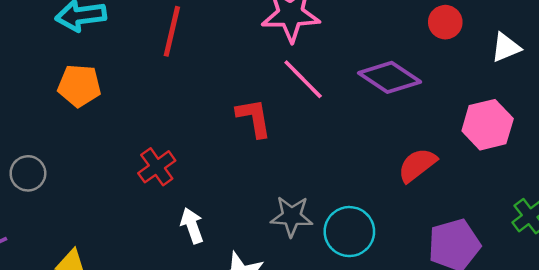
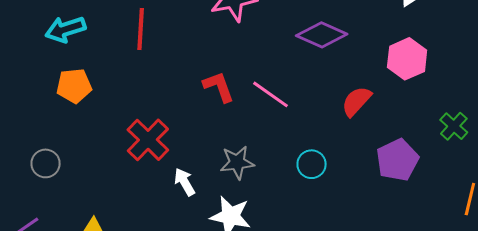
pink line: (303, 79) -> (271, 94), moved
red cross: (157, 167) -> (148, 140), size x1.4
gray star: (292, 216) -> (237, 162), moved
cyan circle: (349, 232) -> (312, 164), size x0.7

